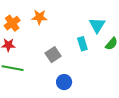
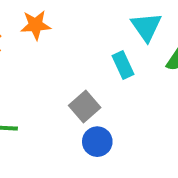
gray square: (53, 55) -> (85, 107), moved

